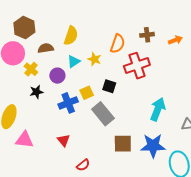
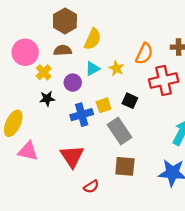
brown hexagon: (24, 28) -> (65, 21), moved
red triangle: (64, 140) -> (72, 156), size x1.6
brown square: (123, 144) -> (125, 166), moved

